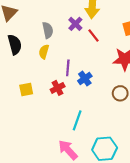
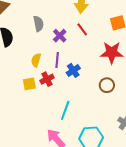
purple cross: (75, 24) -> (60, 36), moved
yellow semicircle: (44, 52) -> (36, 60), moved
yellow square: (26, 89) -> (29, 84), moved

